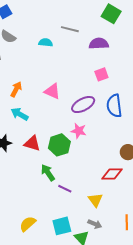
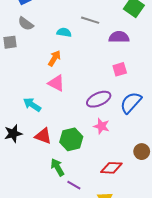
orange arrow: (16, 89) -> (54, 58), moved
pink triangle: (52, 91) -> (56, 83), moved
blue semicircle: (114, 106) -> (131, 103), turned 45
pink star: (79, 131) -> (101, 126), moved
red diamond: (112, 174) -> (111, 168), moved

